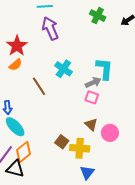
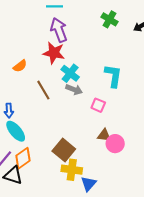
red star: (17, 46) -> (54, 53), moved, turned -30
gray arrow: (93, 82) -> (74, 89), moved, turned 42
brown triangle: (91, 124) -> (104, 135), moved, turned -40
brown square: (62, 142) -> (64, 150), size x1.5
yellow cross: (80, 148) -> (72, 170), moved

